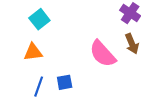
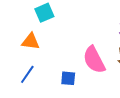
blue square: (65, 82) -> (68, 78), moved

